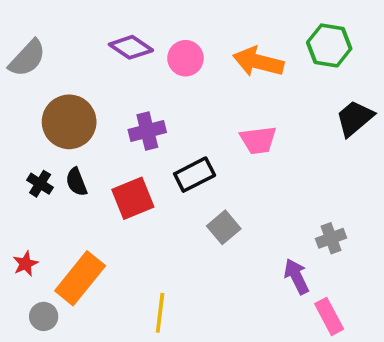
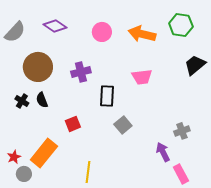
purple diamond: (131, 47) -> (55, 26), moved
black rectangle: (195, 175) -> (107, 96), turned -60
red square: (133, 198) -> (73, 124), moved, size x0.7
red star: (25, 264) -> (14, 157), moved

